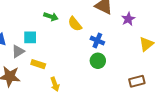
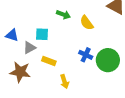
blue cross: (97, 41) -> (86, 55), moved
green circle: (98, 61) -> (108, 60), size x1.5

